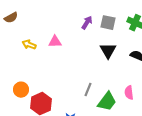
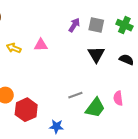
gray line: (88, 90) -> (75, 95), turned 48

